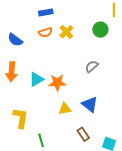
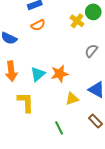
yellow cross: (66, 32) -> (77, 21), moved
yellow L-shape: (21, 118) -> (26, 102), moved
green line: (41, 140) -> (59, 128), moved

